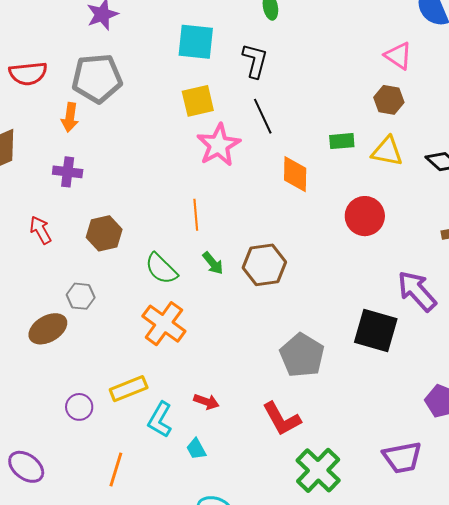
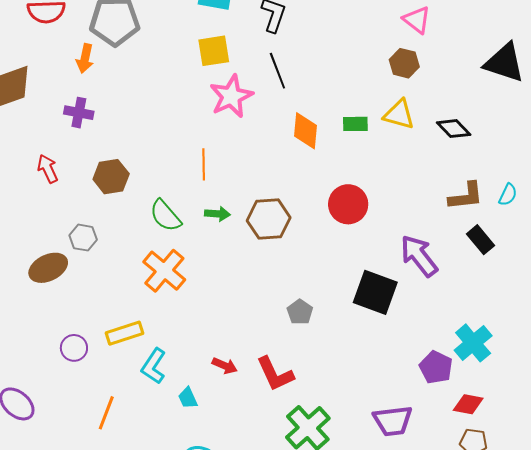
green rectangle: (342, 141) -> (355, 124), moved
red circle: (365, 216) -> (348, 204), moved
green arrow: (213, 263) -> (217, 214), turned -50
gray pentagon: (302, 355) -> (300, 312), size x0.6
red arrow: (206, 402) -> (225, 366), moved

